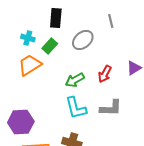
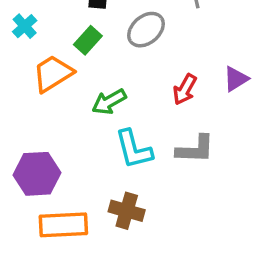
cyan cross: (28, 38) -> (25, 26), moved, turned 32
green arrow: (75, 80) -> (109, 102), moved

